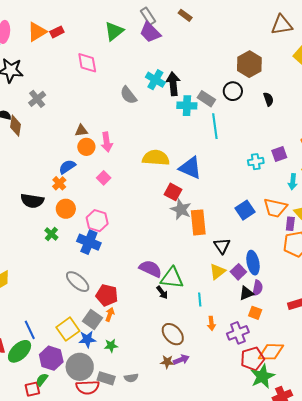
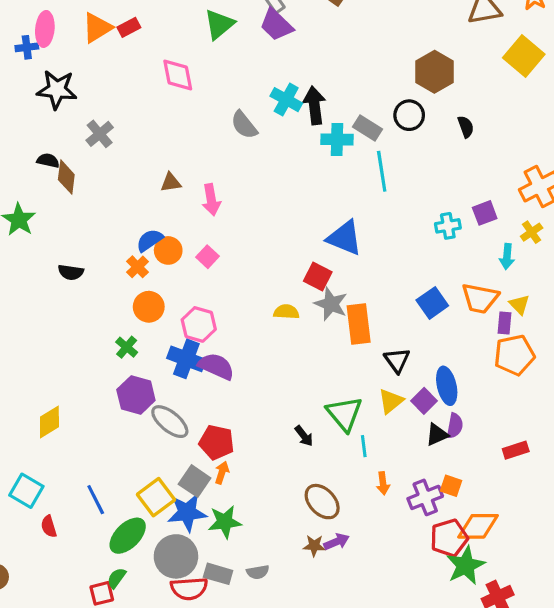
orange circle: (86, 147) -> (168, 250), moved
yellow semicircle: (156, 158) -> (286, 312), moved, size x0.6
black semicircle: (32, 201) -> (71, 272), moved, size x0.7
purple semicircle: (150, 269) -> (216, 366), moved
green triangle: (172, 278) -> (344, 414), moved, turned 45
orange square: (255, 313) -> (451, 486), moved
blue star: (87, 339) -> (187, 512), size x1.4
green star: (111, 346) -> (225, 522), size x1.5
green ellipse: (20, 351) -> (128, 536), moved
purple hexagon: (51, 358) -> (136, 395), moved

